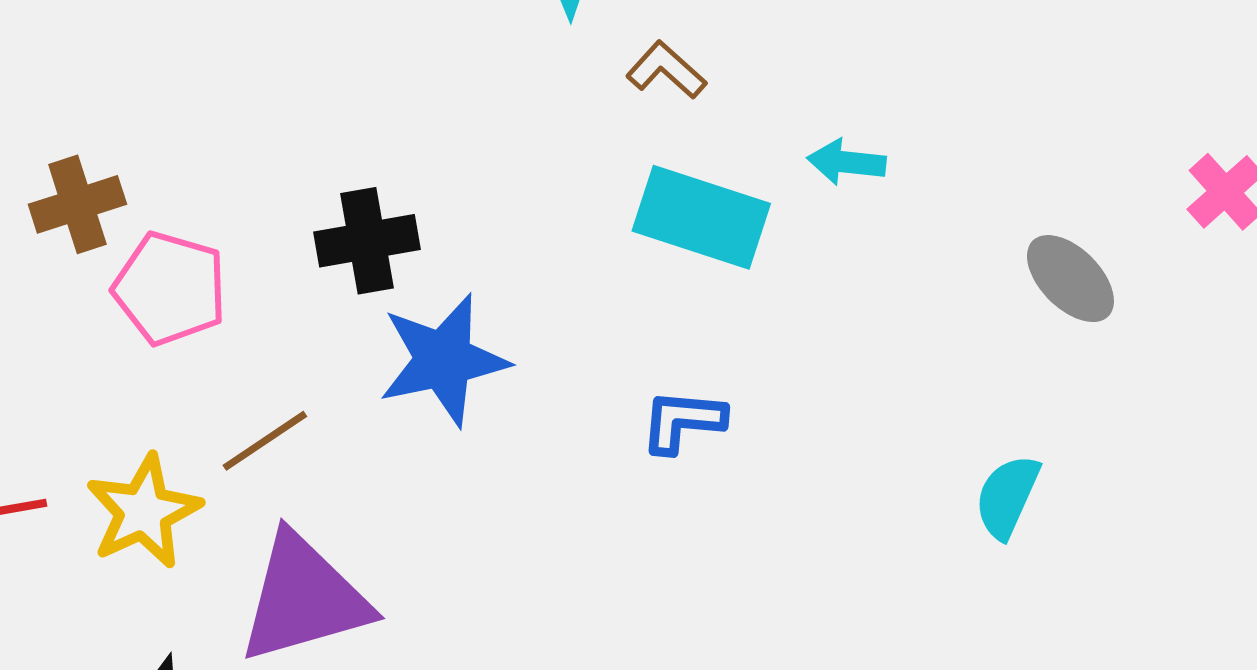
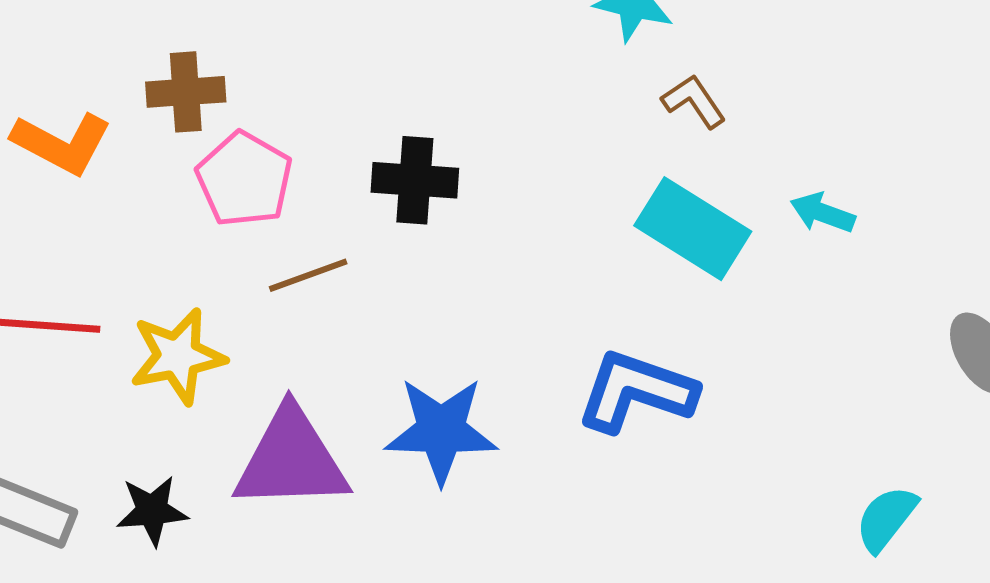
blue star: (443, 360) -> (441, 430), moved
blue L-shape: (683, 421) -> (636, 391), size x1.6
brown line: (265, 441) -> (308, 275), moved

